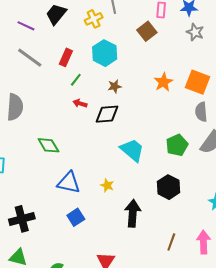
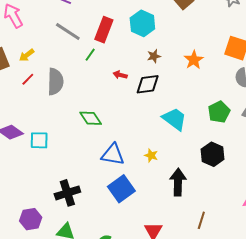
red rectangle: (66, 57) -> (104, 30), size x1.4
green line: (76, 80) -> (90, 55), moved
orange star: (163, 82) -> (194, 60), moved
blue square: (76, 217) -> (121, 189), size x1.5
brown line: (171, 242) -> (201, 220), moved

